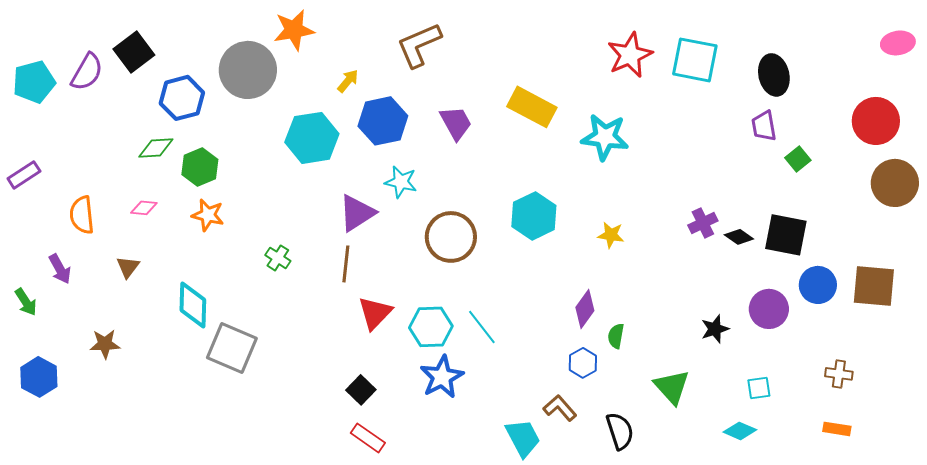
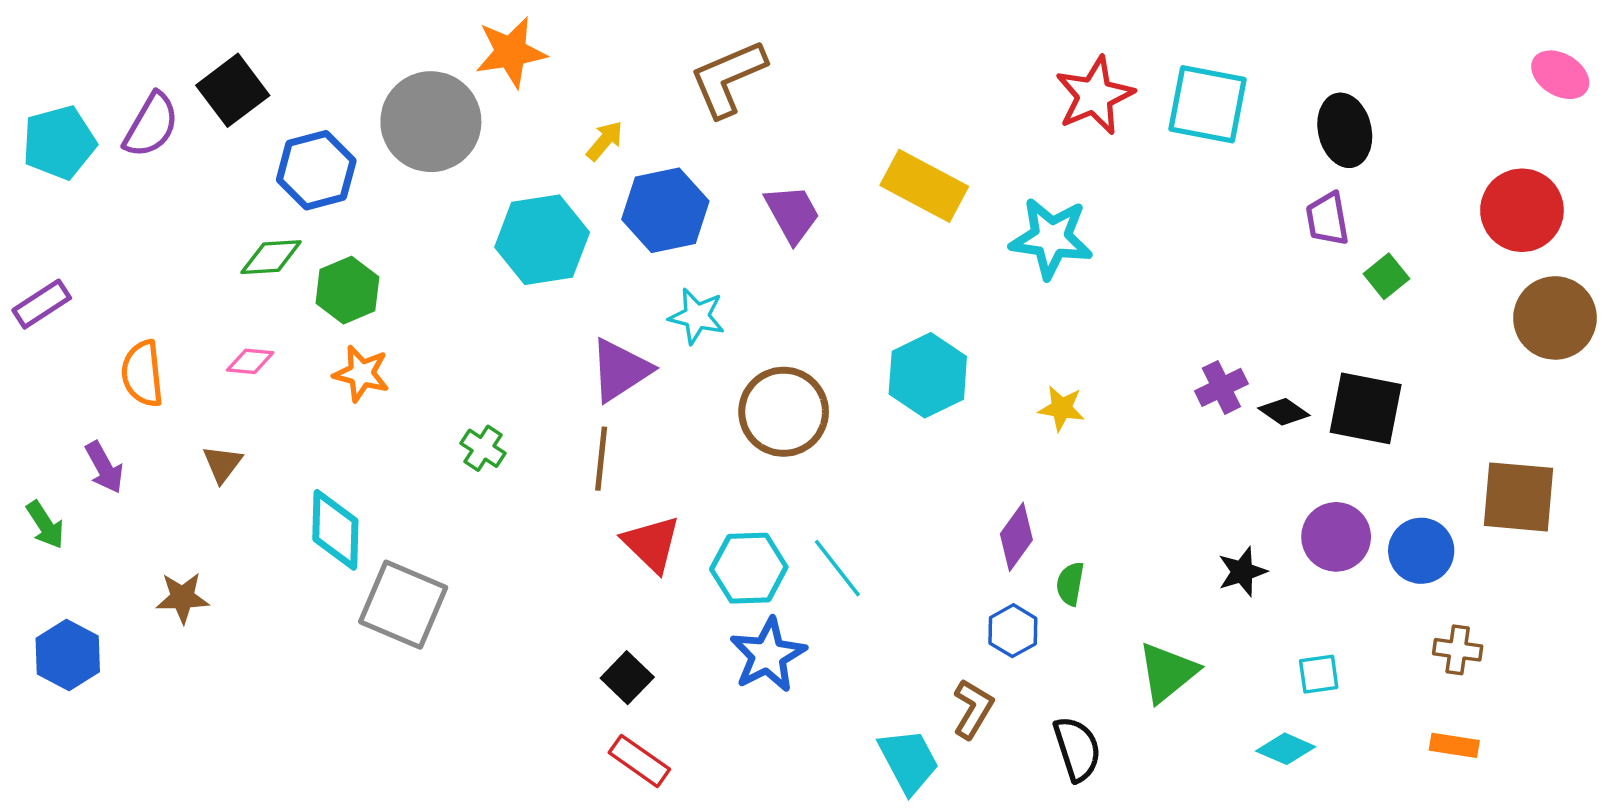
pink ellipse: (898, 43) -> (1560, 75), turned 40
blue circle: (818, 285) -> (1421, 551), moved
red triangle: (375, 313) -> (652, 544), turned -30
green triangle: (672, 387) -> (1168, 672), turned 33
brown L-shape: (560, 408) -> (973, 709), turned 72

